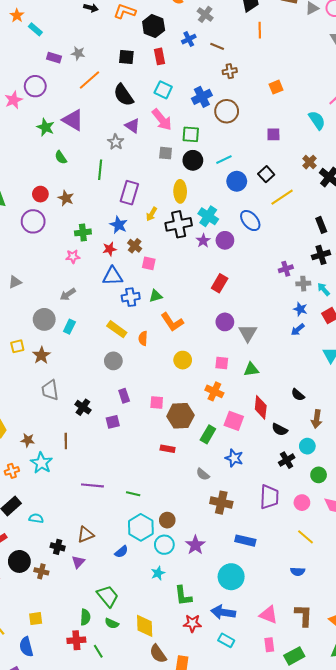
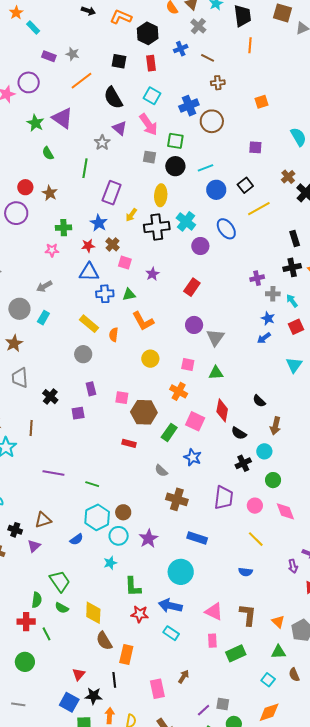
purple star: (203, 241) -> (152, 274), moved

